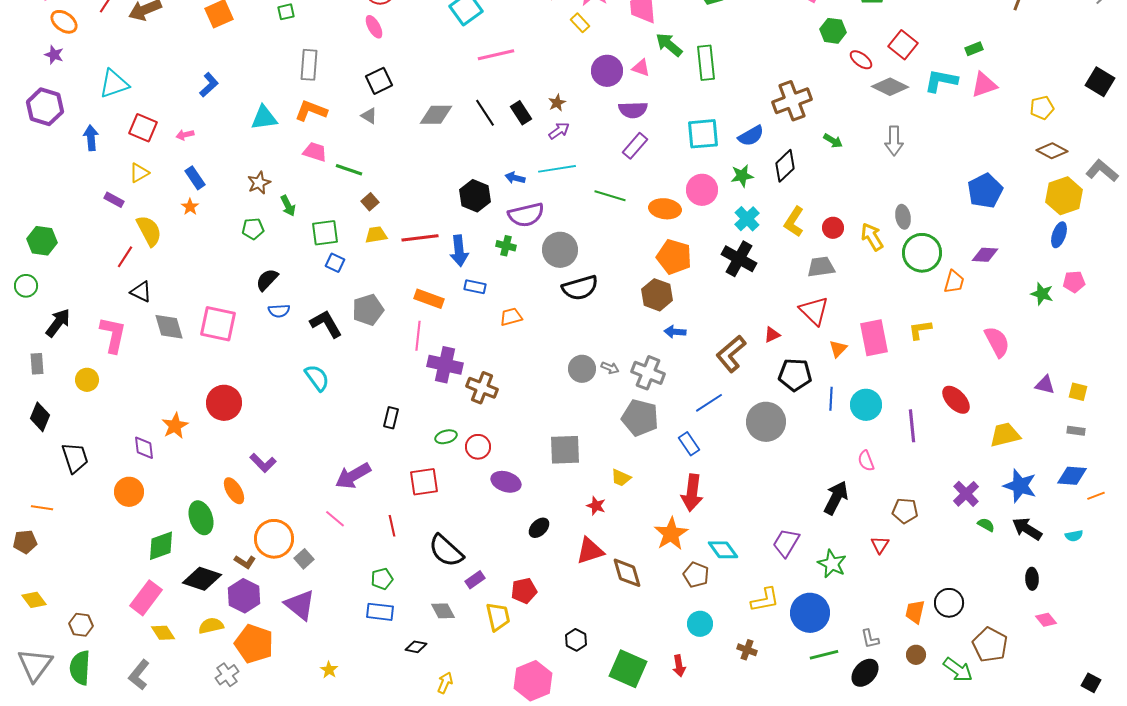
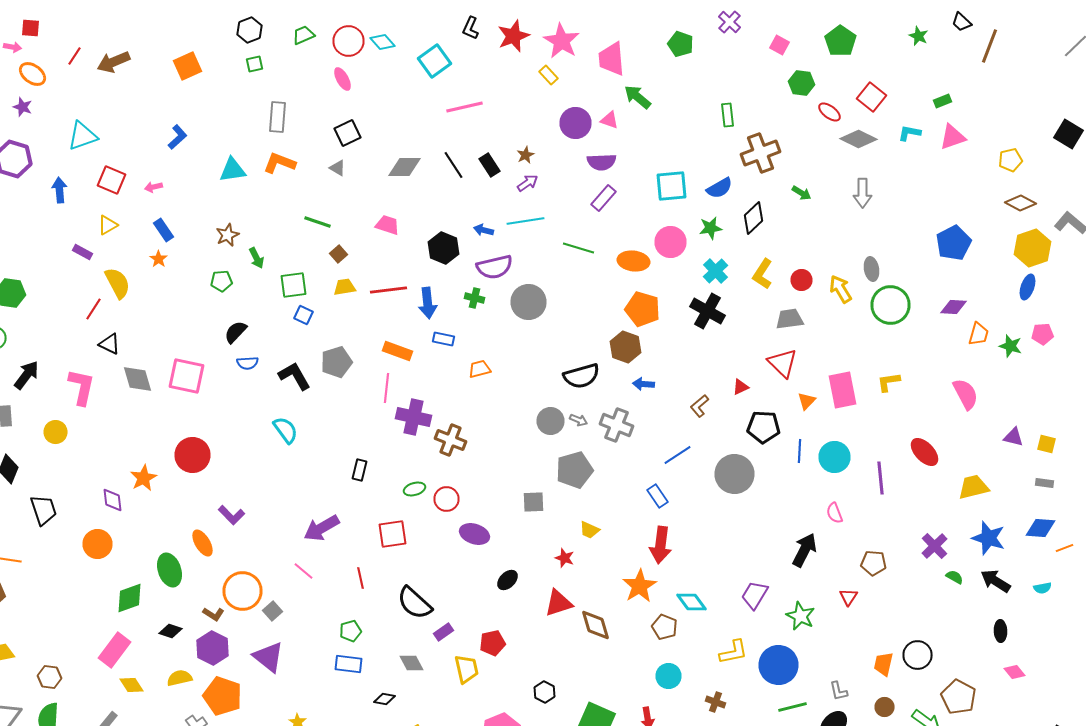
green rectangle: (706, 63) -> (728, 115), moved, size x0.7
cyan L-shape: (941, 81) -> (910, 133), size x0.7
pink trapezoid: (315, 152) -> (388, 225), moved
orange trapezoid: (954, 282) -> (978, 334), moved
black semicircle: (580, 288) -> (582, 376), moved
brown L-shape: (731, 354) -> (700, 406), size x0.6
gray pentagon: (640, 418) -> (574, 470), moved, turned -30
gray square: (565, 450) -> (534, 502), size x0.7
black diamond: (202, 579) -> (170, 631), size x0.6

